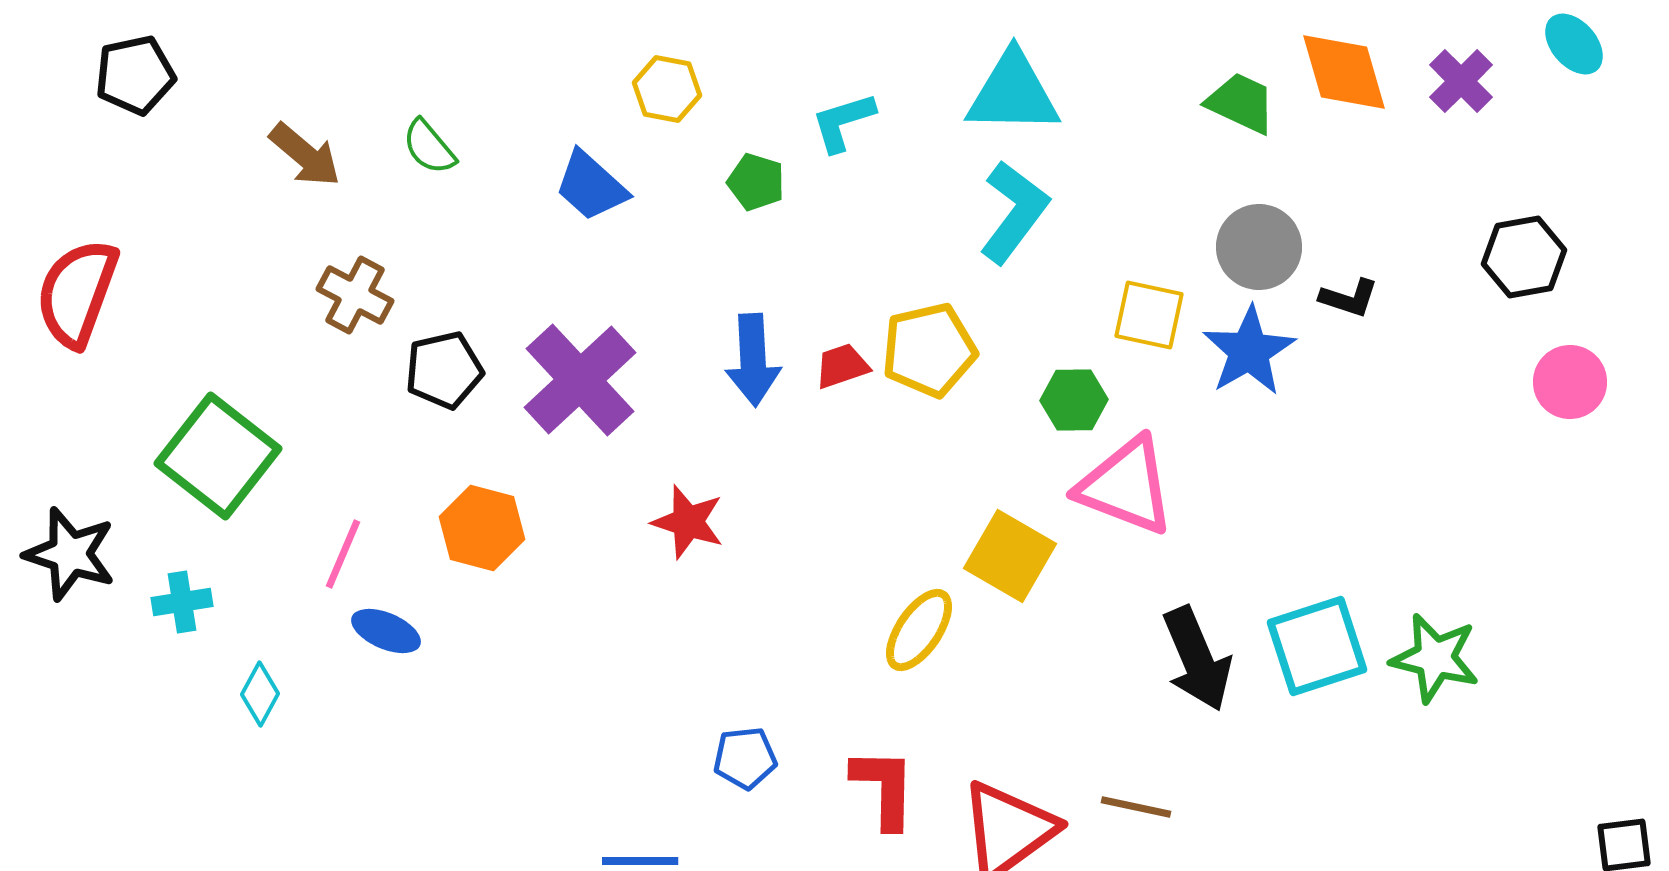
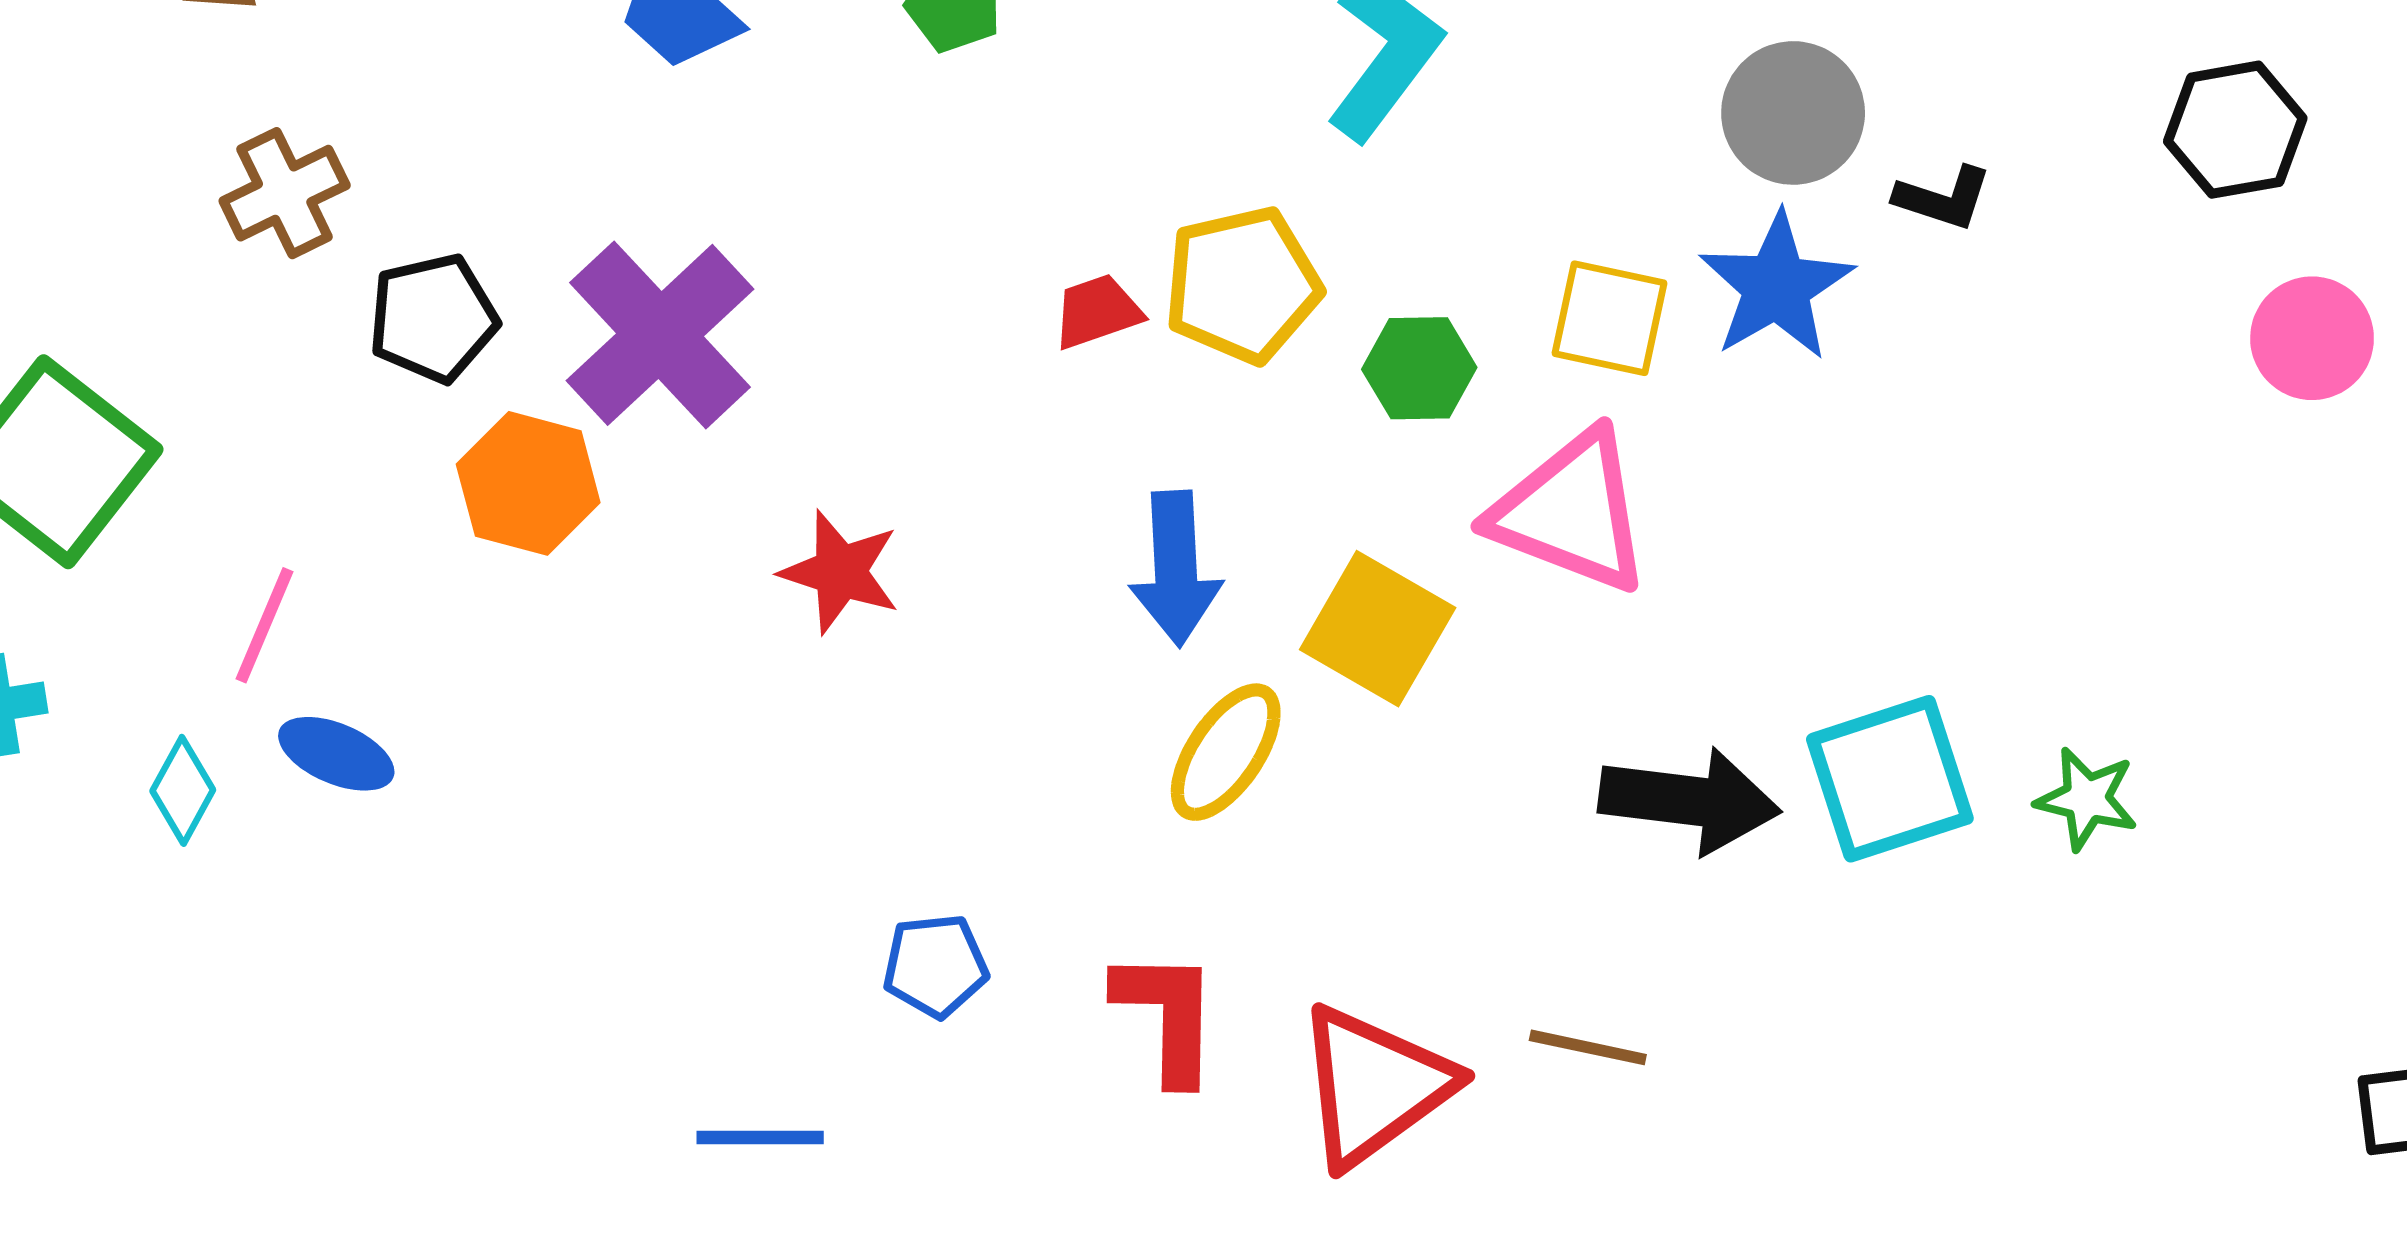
brown cross: (355, 295) -> (285, 193), turned 36
yellow square: (1149, 315) -> (1609, 318), moved
blue arrow: (753, 360) -> (1176, 569), moved
green hexagon: (1074, 400) -> (1419, 368), moved
orange hexagon: (482, 528) -> (528, 483), moved
green star: (1435, 658) -> (2087, 799), size x0.7
black arrow: (1197, 659) -> (1690, 800), turned -60
cyan diamond: (260, 694) -> (183, 790), moved

